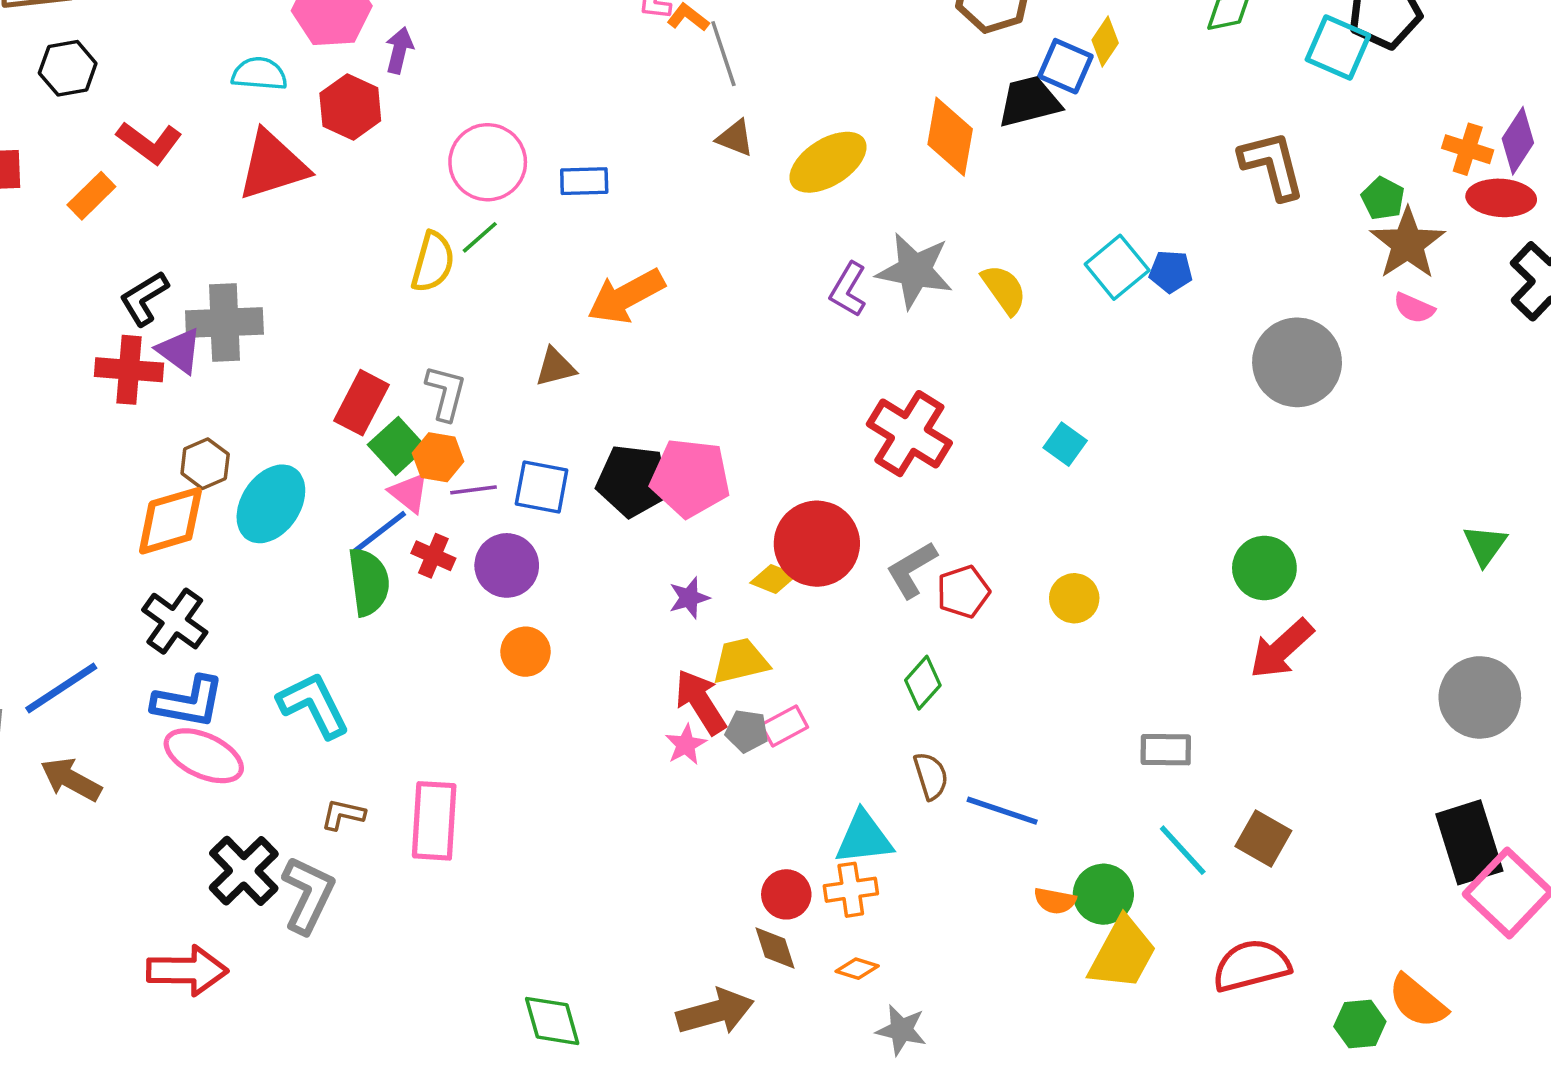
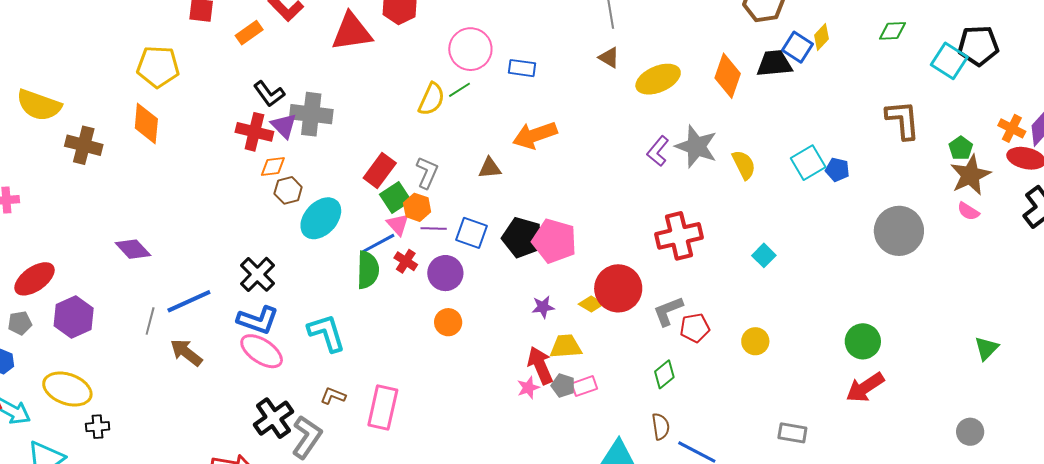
black L-shape: (144, 298) -> (269, 94), turned -104
red cross: (909, 434) -> (679, 236), turned 36
orange diamond: (170, 521) -> (273, 166), moved, size x0.6
gray circle: (1480, 697) -> (970, 432), size x0.6

